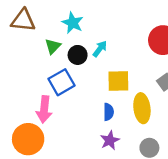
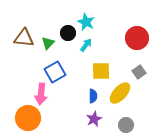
brown triangle: (23, 20) -> (24, 38), moved
cyan star: (73, 23) -> (86, 22), moved
black circle: (78, 55) -> (68, 33), moved
yellow ellipse: (142, 108) -> (120, 93), turned 50

